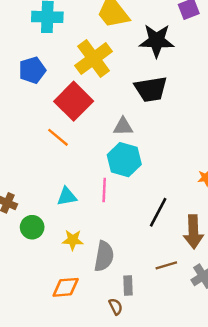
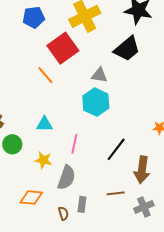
black trapezoid: (151, 89) -> (127, 49), turned -40
pink line: (104, 190) -> (74, 144), moved
brown semicircle: (116, 306) -> (63, 213), moved

